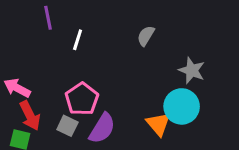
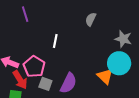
white line: (78, 40) -> (55, 41), moved
pink pentagon: (82, 99) -> (34, 67), moved

